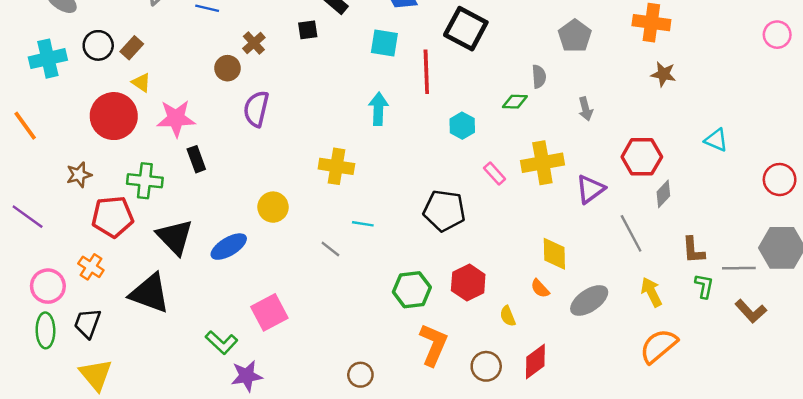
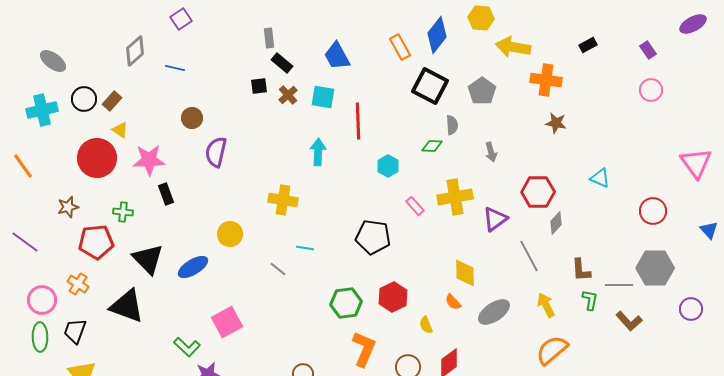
black square: (466, 29) -> (430, 86), moved
brown cross: (254, 43) -> (288, 95), moved
green cross: (145, 181) -> (123, 212), size x0.7

